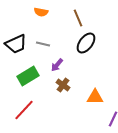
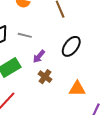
black ellipse: (86, 43) -> (71, 46), moved

